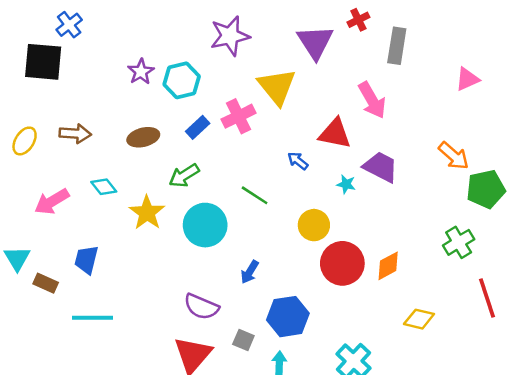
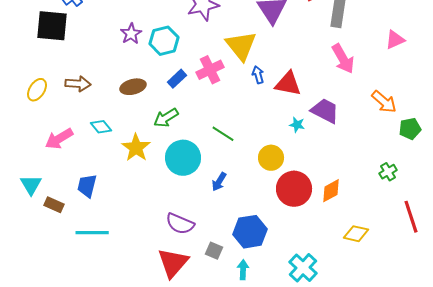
pink arrow: (372, 100) -> (343, 59), moved
blue arrow: (298, 161) -> (258, 75), moved, turned 36
green pentagon: (486, 189) -> (410, 129), size x0.7
green cross: (459, 242) -> (388, 172), size x0.7
blue arrow: (250, 272) -> (219, 182), moved

